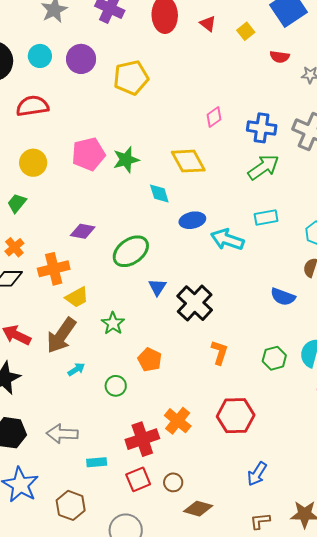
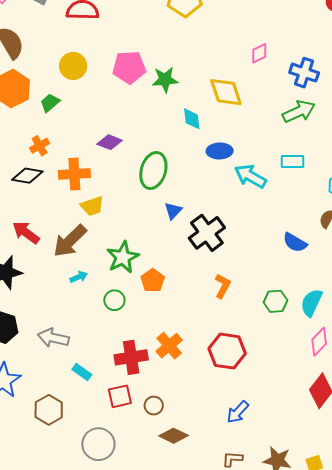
green ellipse: (131, 251) -> (153, 171), turned -48
green star: (113, 323) -> (123, 257), moved, size x1.4
cyan rectangle: (97, 462) -> (82, 372), turned 30

